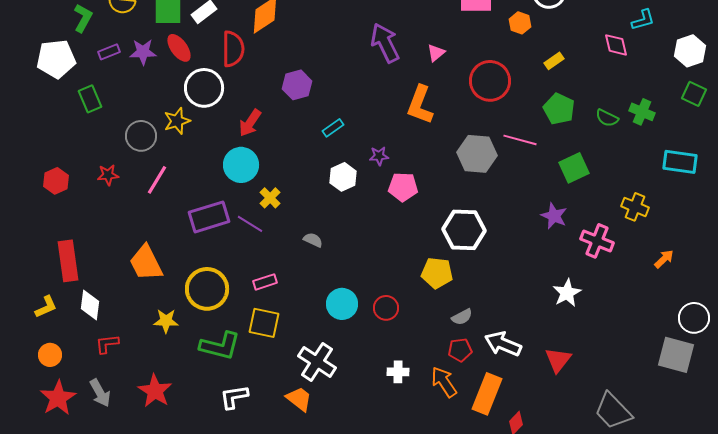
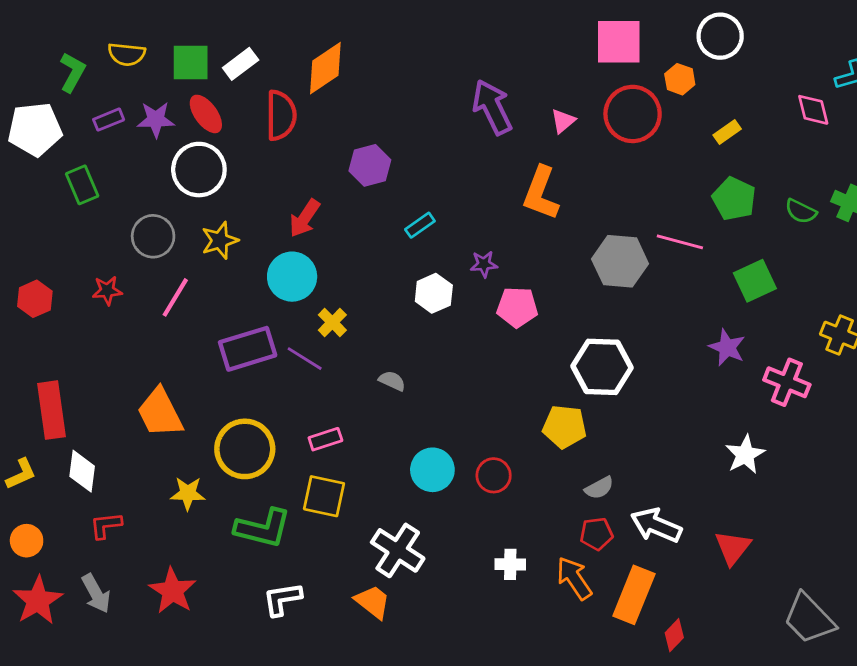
red circle: (490, 81) -> (633, 114), moved
white circle: (204, 88) -> (199, 170), moved
yellow star: (177, 121) -> (220, 240), moved

